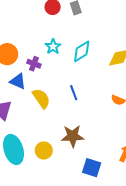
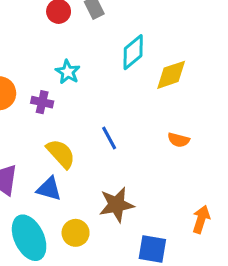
cyan diamond: (82, 51) -> (133, 52), moved
blue triangle: (18, 81) -> (49, 189), moved

